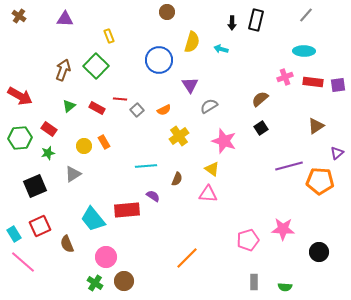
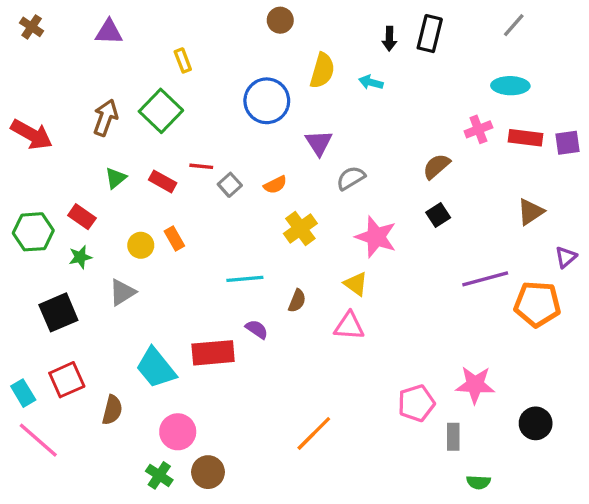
red arrow: (20, 96) -> (32, 134), moved
brown semicircle: (67, 244) -> (112, 410), turned -144
gray rectangle: (254, 282) -> (453, 437), moved

